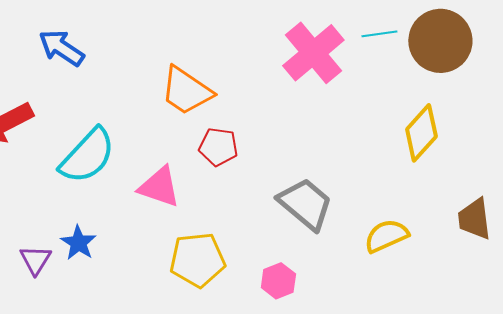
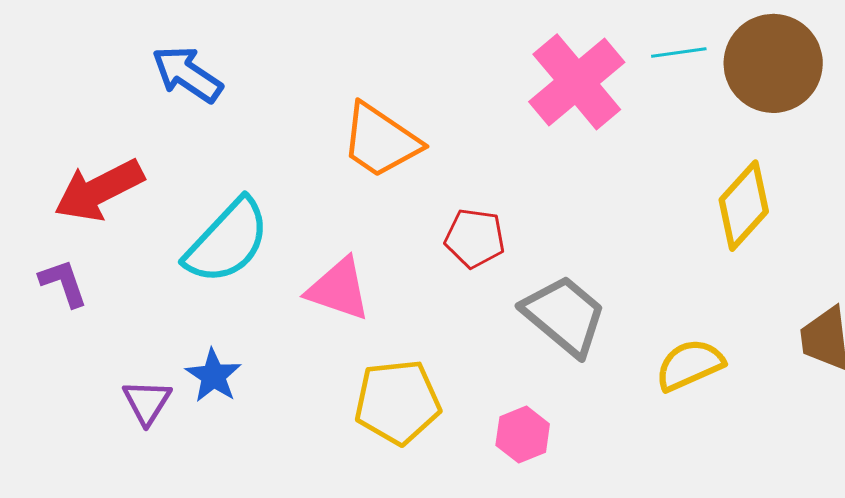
red pentagon: (218, 147) -> (475, 238), moved

